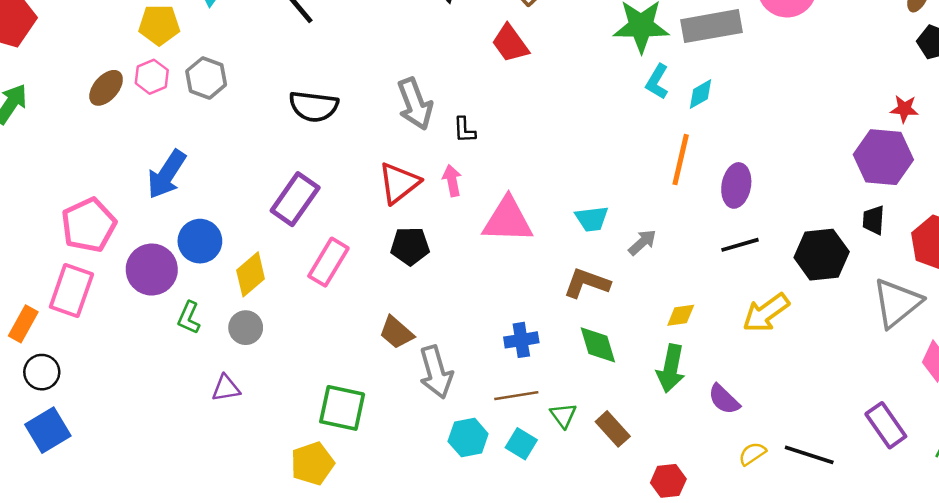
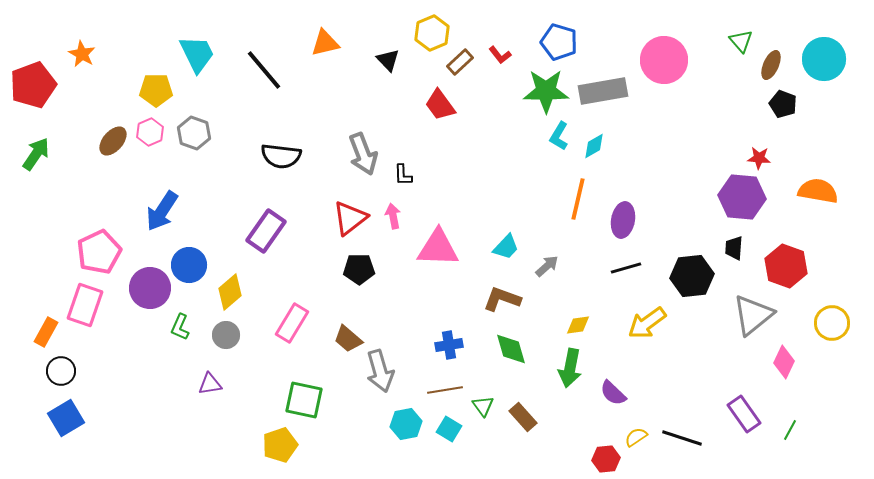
cyan trapezoid: (592, 219) -> (506, 247), turned -40
pink rectangle: (328, 262) -> (292, 323), moved
red hexagon: (668, 481) -> (606, 459), moved

